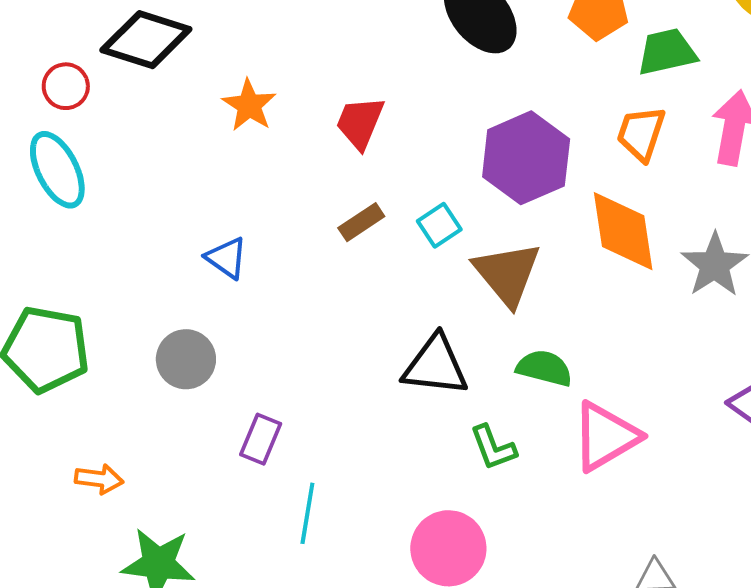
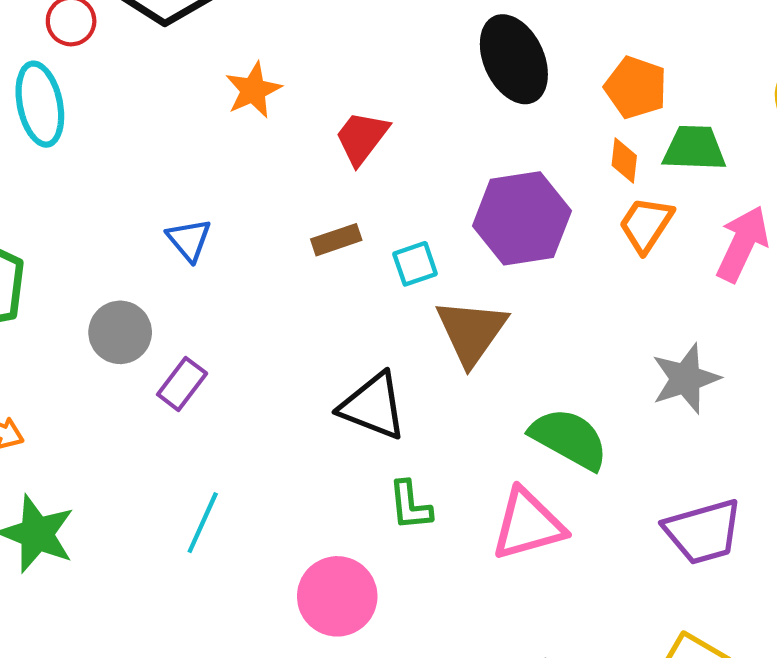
orange diamond: (623, 231) -> (624, 161), moved, size x0.5
green semicircle: (544, 368) -> (569, 439), moved, size x1.4
purple rectangle: (261, 439) -> (182, 384), moved

